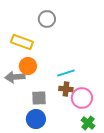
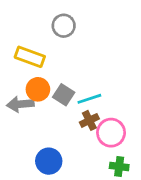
brown cross: (66, 89) -> (89, 120), turned -32
gray square: (39, 98) -> (64, 95), moved, turned 35
green cross: (88, 123) -> (119, 167), turned -32

